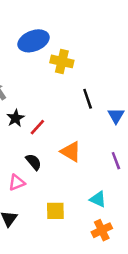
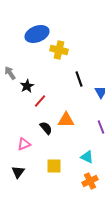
black star: (15, 118) -> (27, 86), moved
orange triangle: (71, 152) -> (66, 120), turned -30
black semicircle: (34, 162) -> (46, 128), moved

